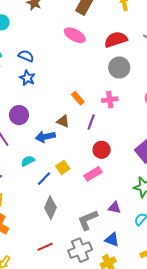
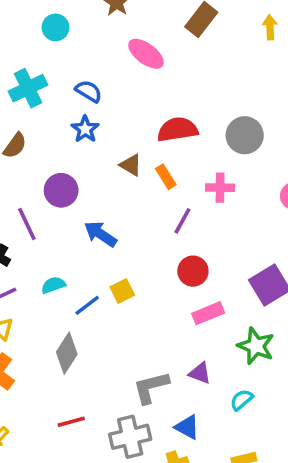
pink ellipse: (75, 35) -> (146, 54), moved
red semicircle: (116, 40) -> (177, 130), moved
brown triangle: (63, 121) -> (131, 165), moved
blue arrow: (45, 137) -> (100, 234), turned 36
cyan semicircle: (28, 161) -> (53, 285), moved
pink rectangle: (93, 174) -> (208, 313), moved
gray diamond: (50, 208) -> (67, 353), moved

